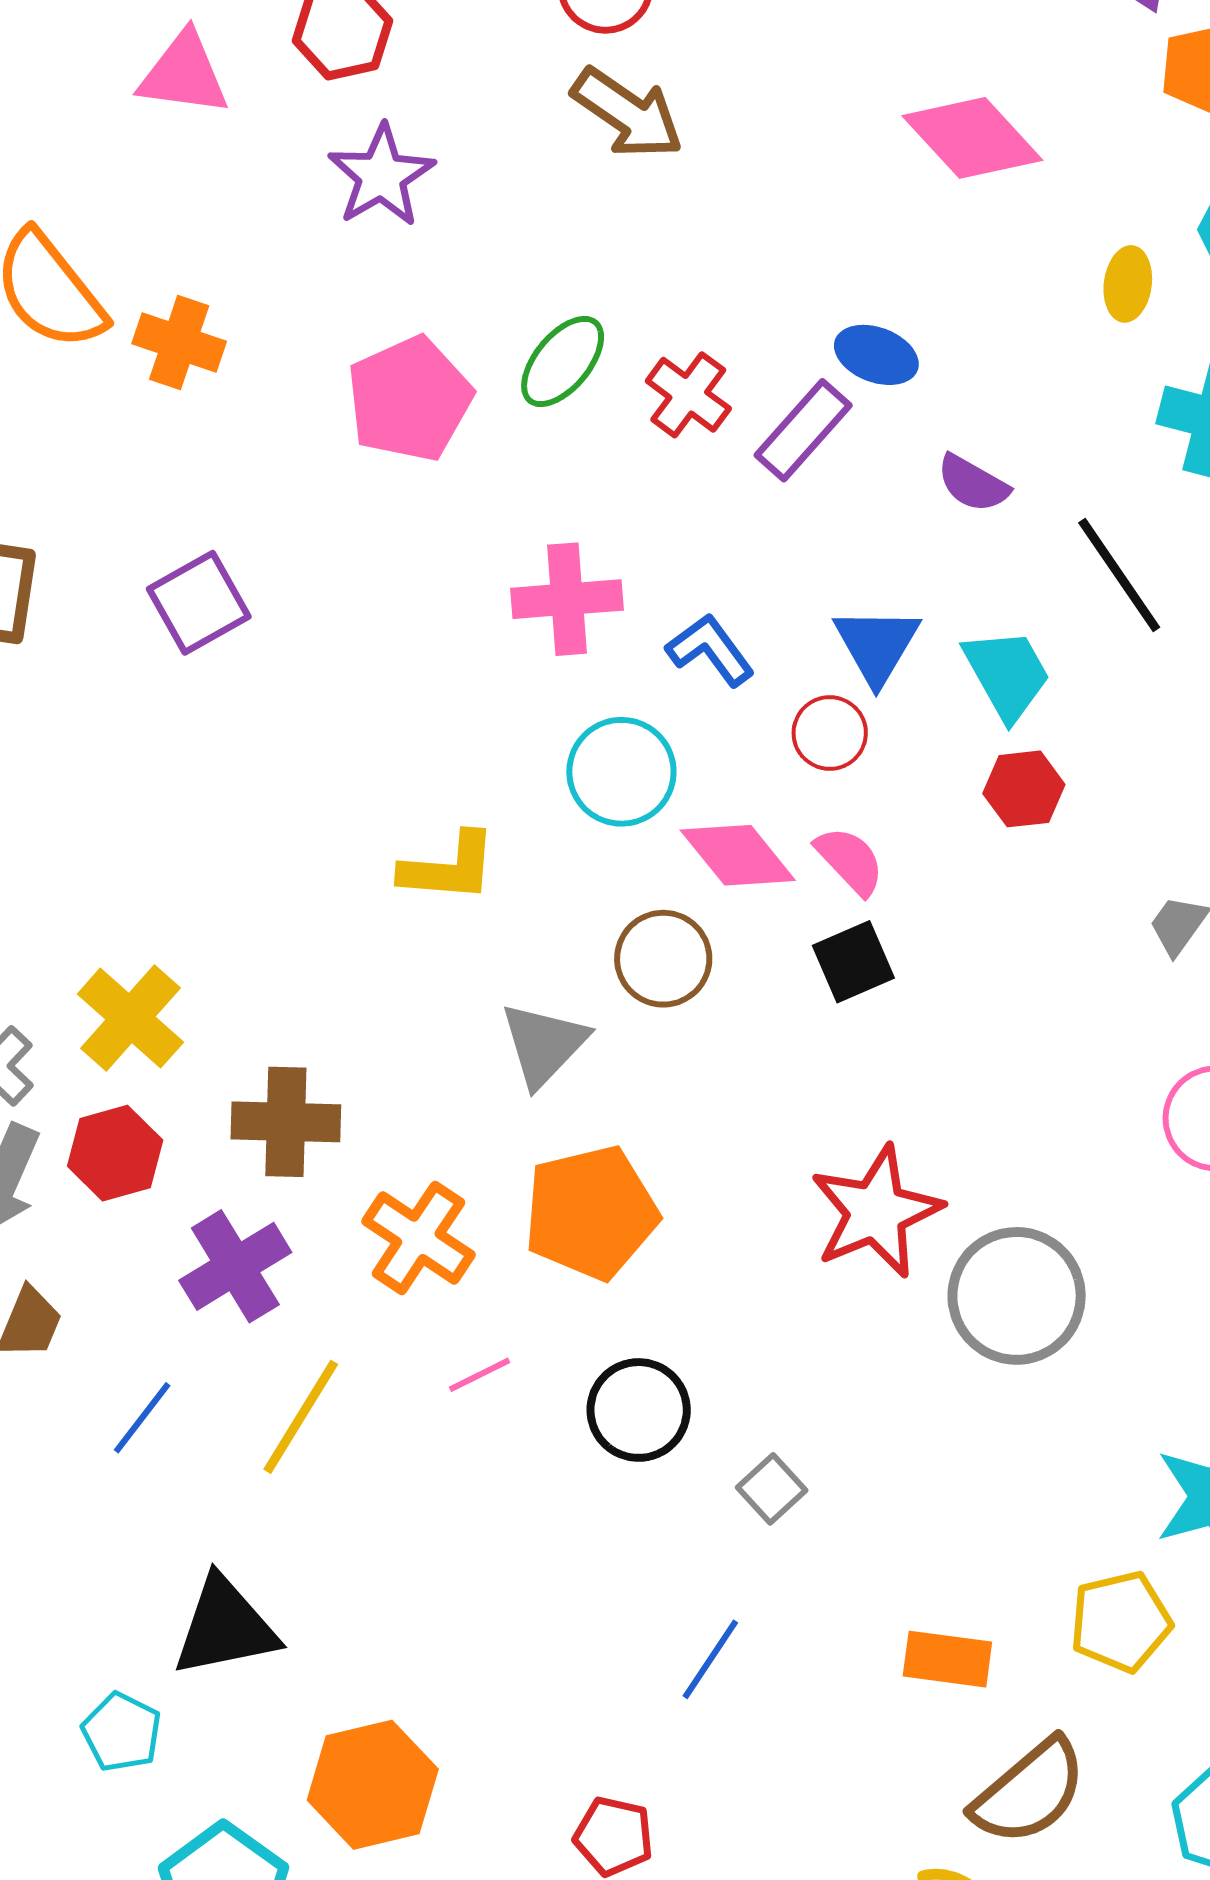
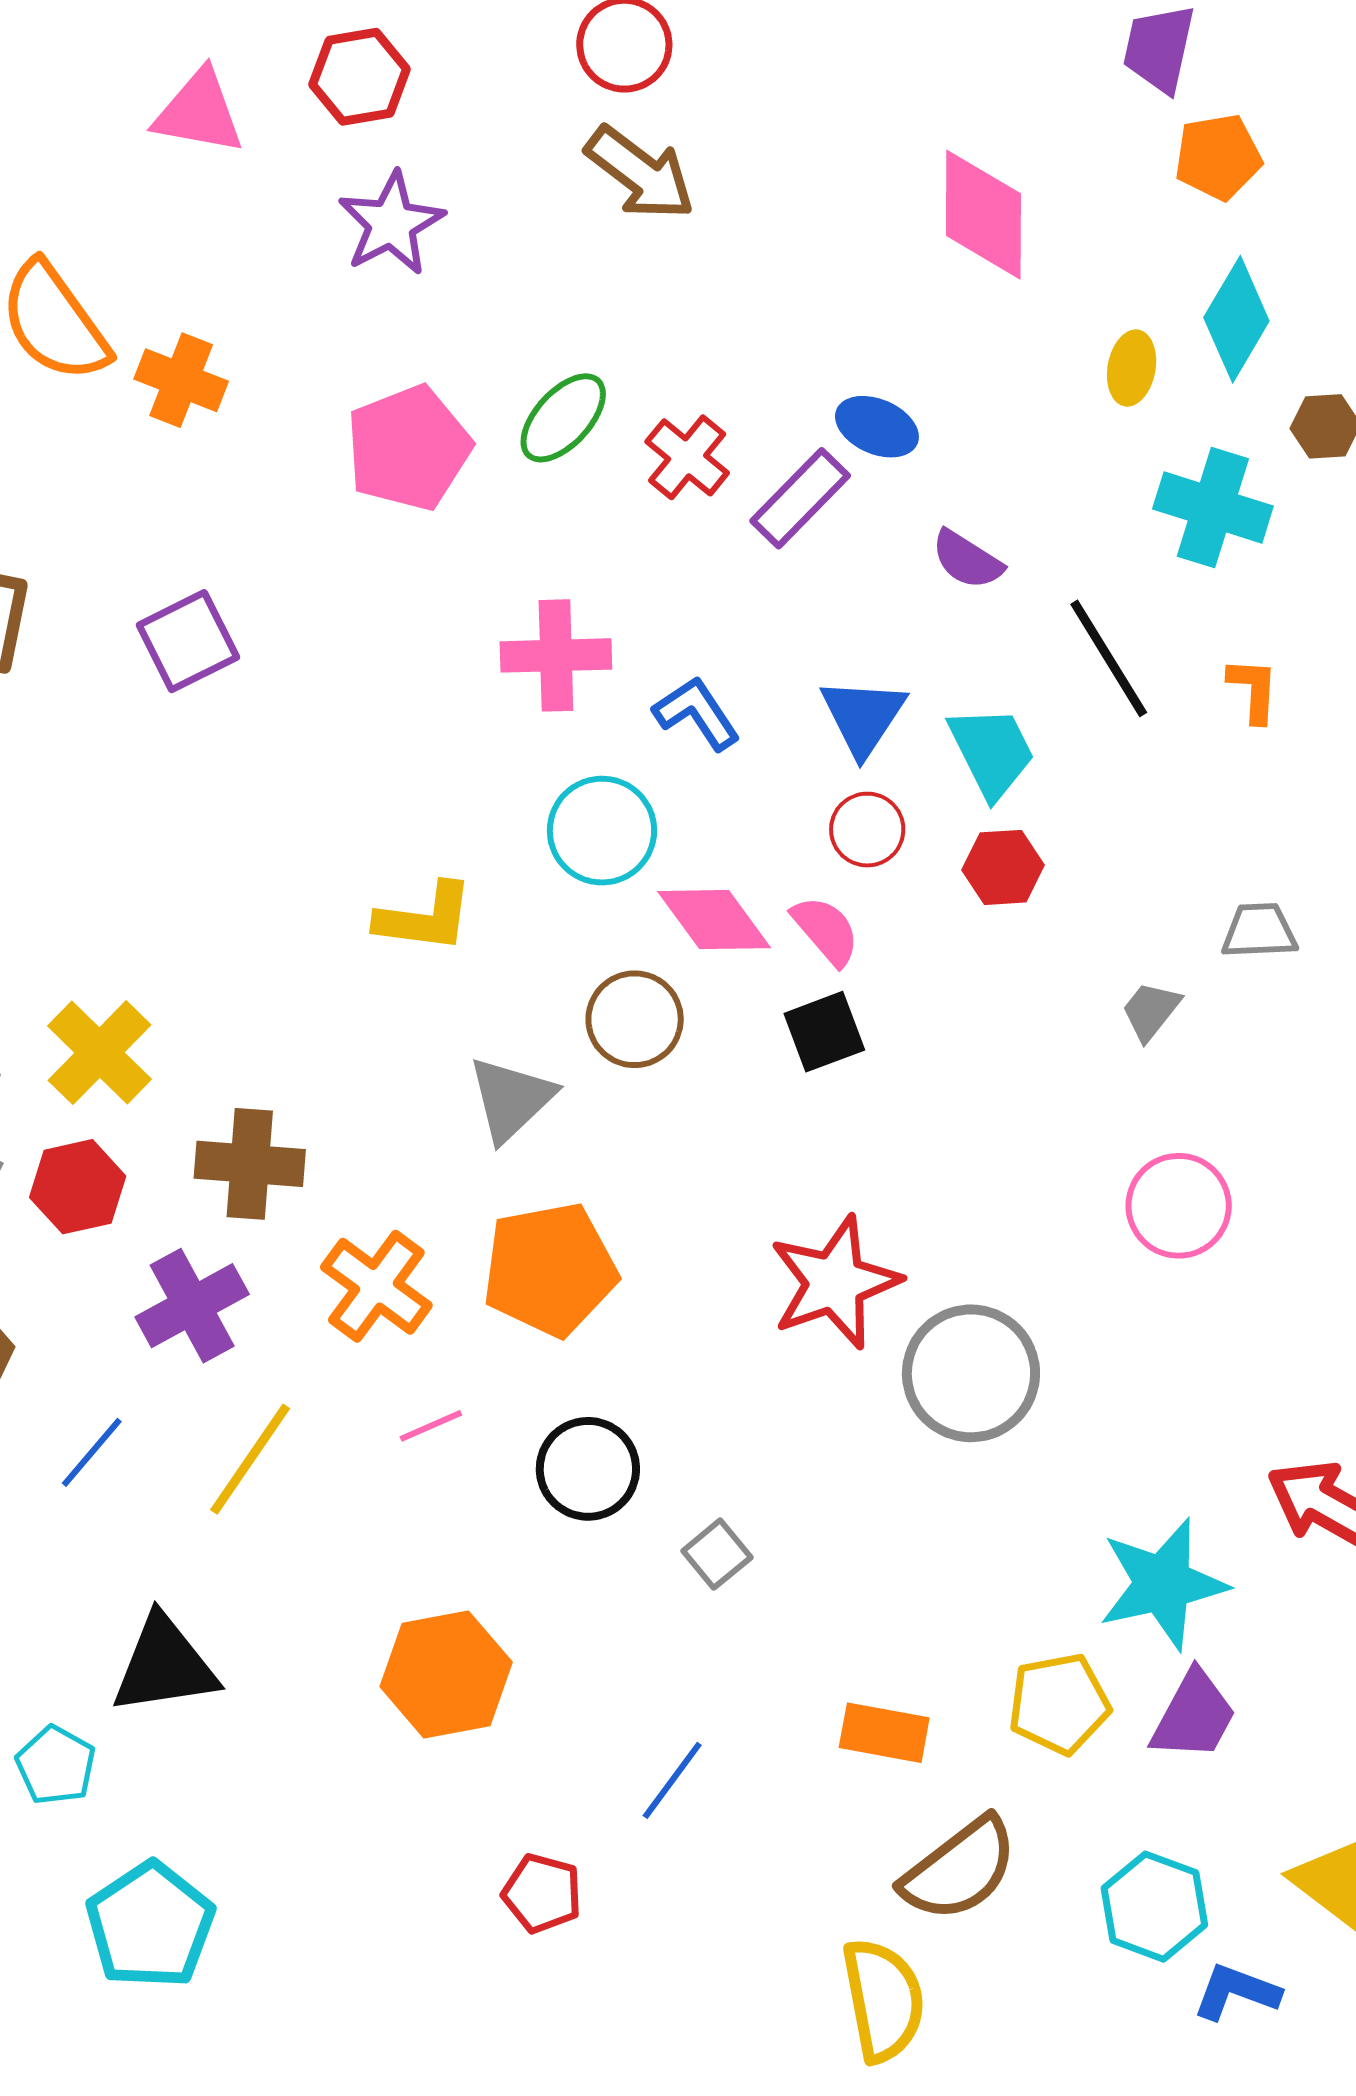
pink diamond: (972, 138) -> (983, 215), turned 40
red circle: (830, 733) -> (867, 830), moved
blue line: (710, 1659) -> (672, 1780), moved
orange hexagon: (373, 1785) -> (446, 1674), moved

